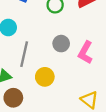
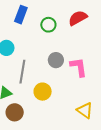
pink L-shape: (85, 52) -> (79, 67), turned 145

